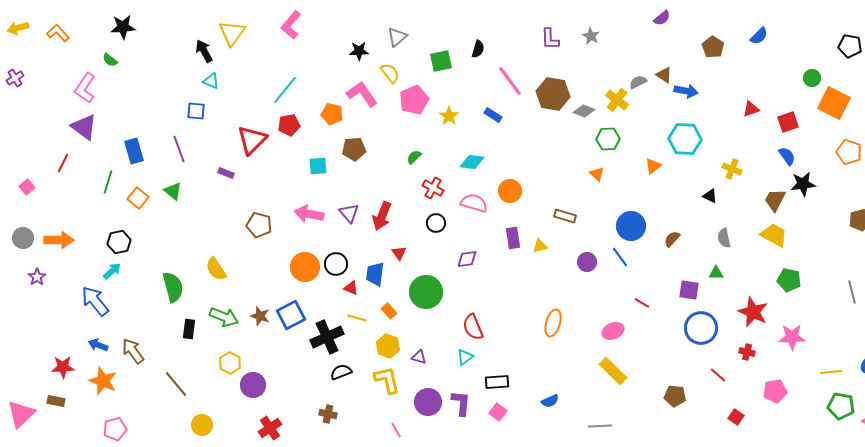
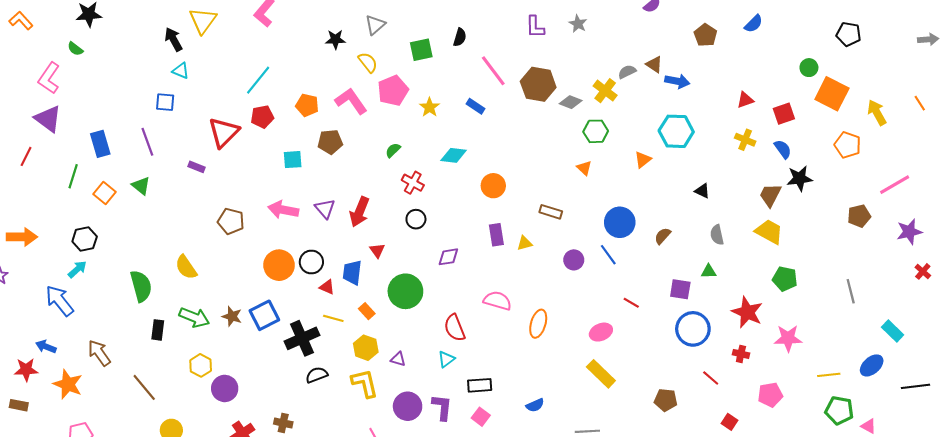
pink L-shape: (362, 94) -> (351, 101), moved
yellow cross: (732, 169) -> (745, 140), moved
pink semicircle: (474, 203) -> (497, 301), moved
blue arrow: (98, 345) -> (46, 347), moved
brown cross: (328, 414) -> (283, 423), moved

